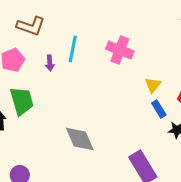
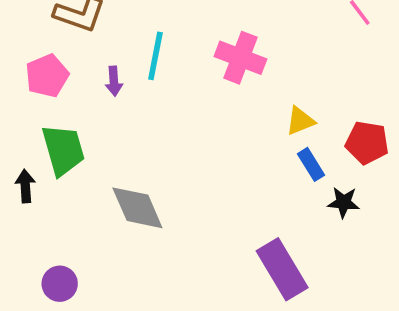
yellow triangle: (153, 85) -> (300, 121), turned 30
gray diamond: (80, 139) -> (137, 208), moved

